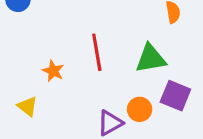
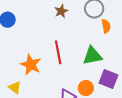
orange star: (53, 71) -> (31, 65), size x1.5

